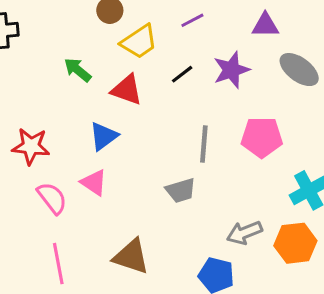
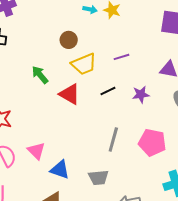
purple star: (231, 70) -> (141, 94), size x0.7
blue triangle: (104, 136) -> (60, 170), moved, turned 45
gray trapezoid: (181, 190) -> (98, 178), moved

